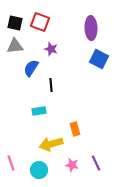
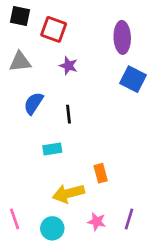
black square: (15, 23) -> (20, 16), moved
blue semicircle: (31, 68) -> (33, 103), moved
purple line: (96, 163) -> (129, 219), turned 42

